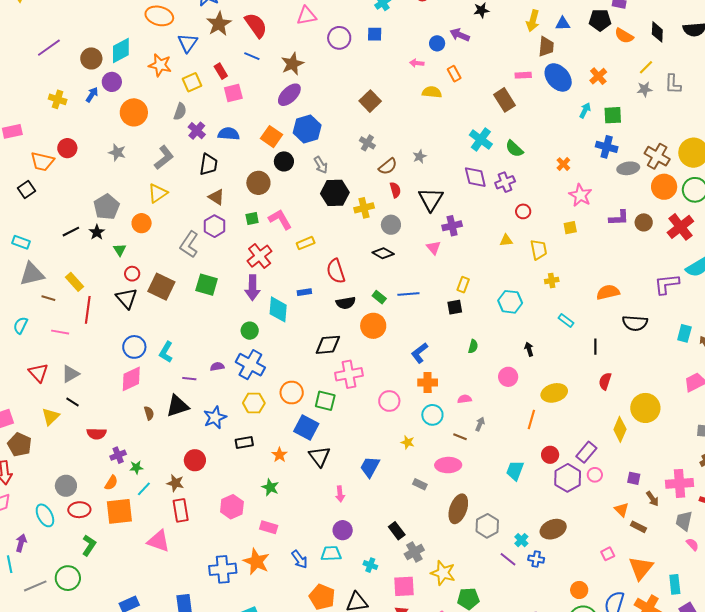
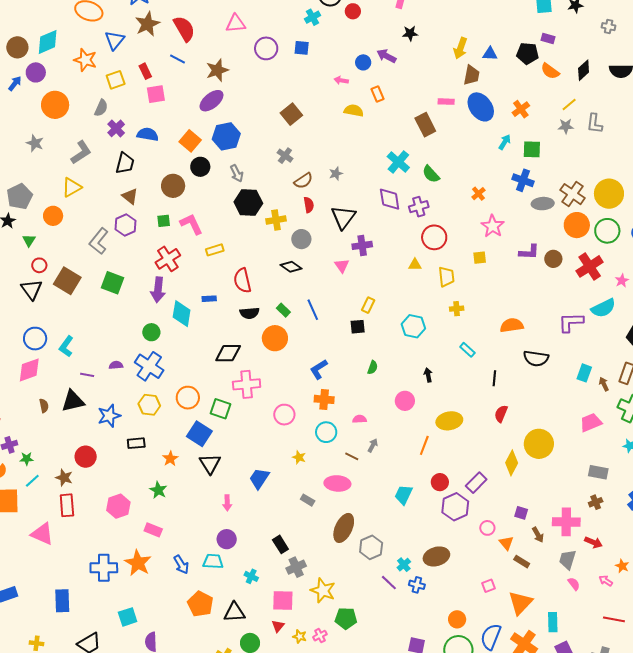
black diamond: (657, 32) -> (584, 70), turned 40
red circle: (523, 211) -> (434, 237), size x1.6
blue line: (408, 294) -> (313, 310), turned 65
pink circle: (595, 475) -> (487, 528), moved

